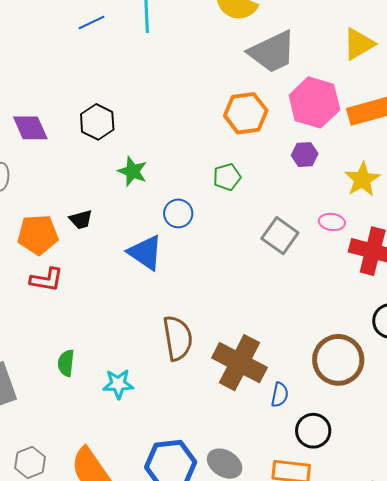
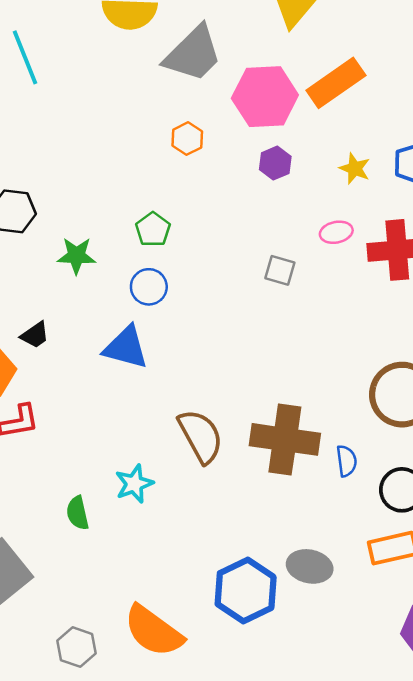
orange hexagon: (246, 113) -> (187, 139), size x0.6
green pentagon: (227, 177) -> (153, 229), moved
yellow star: (362, 179) -> (355, 169), size x0.7
gray square: (280, 236) -> (280, 270), size x0.7
cyan star: (118, 384) -> (134, 484), moved

